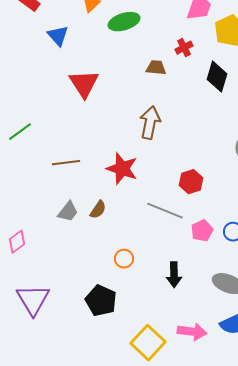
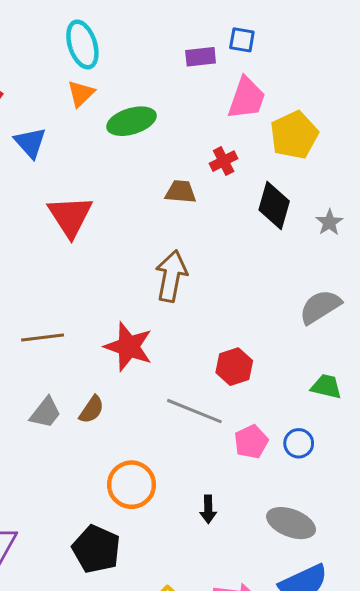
orange circle: (124, 259) -> (131, 485), size x1.6
black arrow: (174, 275) -> (208, 509), size x0.7

